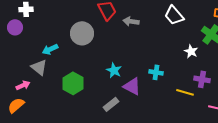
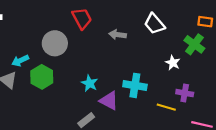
gray arrow: (131, 21) -> (118, 35), moved
cyan cross: (156, 72) -> (135, 85), size x1.5
green hexagon: (73, 83) -> (42, 77), moved

